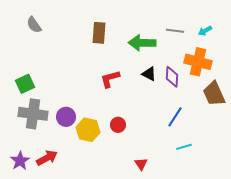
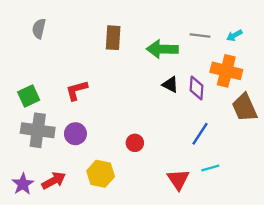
gray semicircle: (34, 25) -> (39, 29), turned 48
red L-shape: (110, 79) -> (77, 90), moved
yellow hexagon: (88, 130) -> (101, 174), moved
red triangle: (141, 164) -> (178, 179), moved, size x1.5

